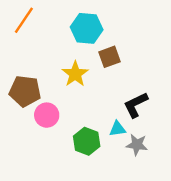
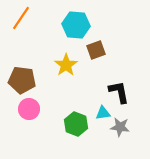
black L-shape: (136, 105) -> (119, 92), turned 105
pink circle: (47, 115) -> (29, 109), moved

